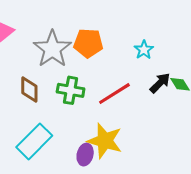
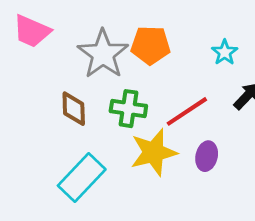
yellow star: (105, 141) -> (154, 152), moved, turned -30
purple ellipse: (85, 155) -> (207, 156), moved

